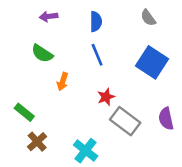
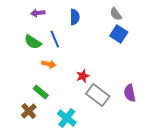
blue line: (97, 55) -> (55, 39), moved
blue square: (152, 62) -> (119, 34), moved, size x0.7
orange arrow: (63, 82) -> (49, 64), turned -96
green rectangle: (24, 112) -> (41, 92), moved

